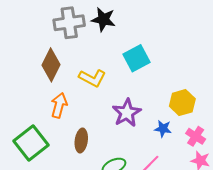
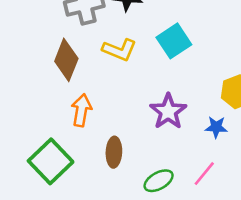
yellow L-shape: (92, 78) -> (119, 50), moved

